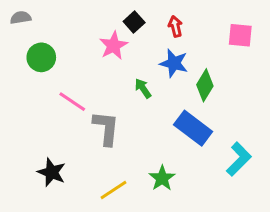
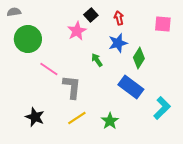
green circle: (41, 57) -> (28, 39), size x1.4
blue star: (174, 63) -> (118, 43), turned -30
yellow line: (113, 190) -> (77, 118), moved

